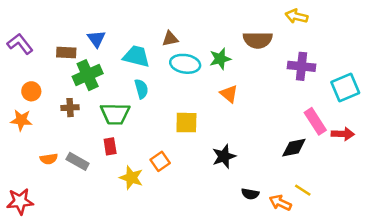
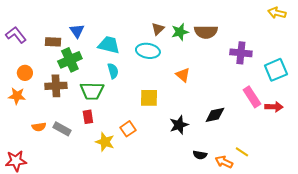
yellow arrow: (296, 16) -> (277, 13), moved
brown triangle: (170, 39) -> (158, 29), moved, turned -32
green star: (220, 59) -> (180, 32), moved
brown cross: (70, 108) -> (56, 86), size x1.5
black diamond: (294, 148) -> (215, 115), moved

